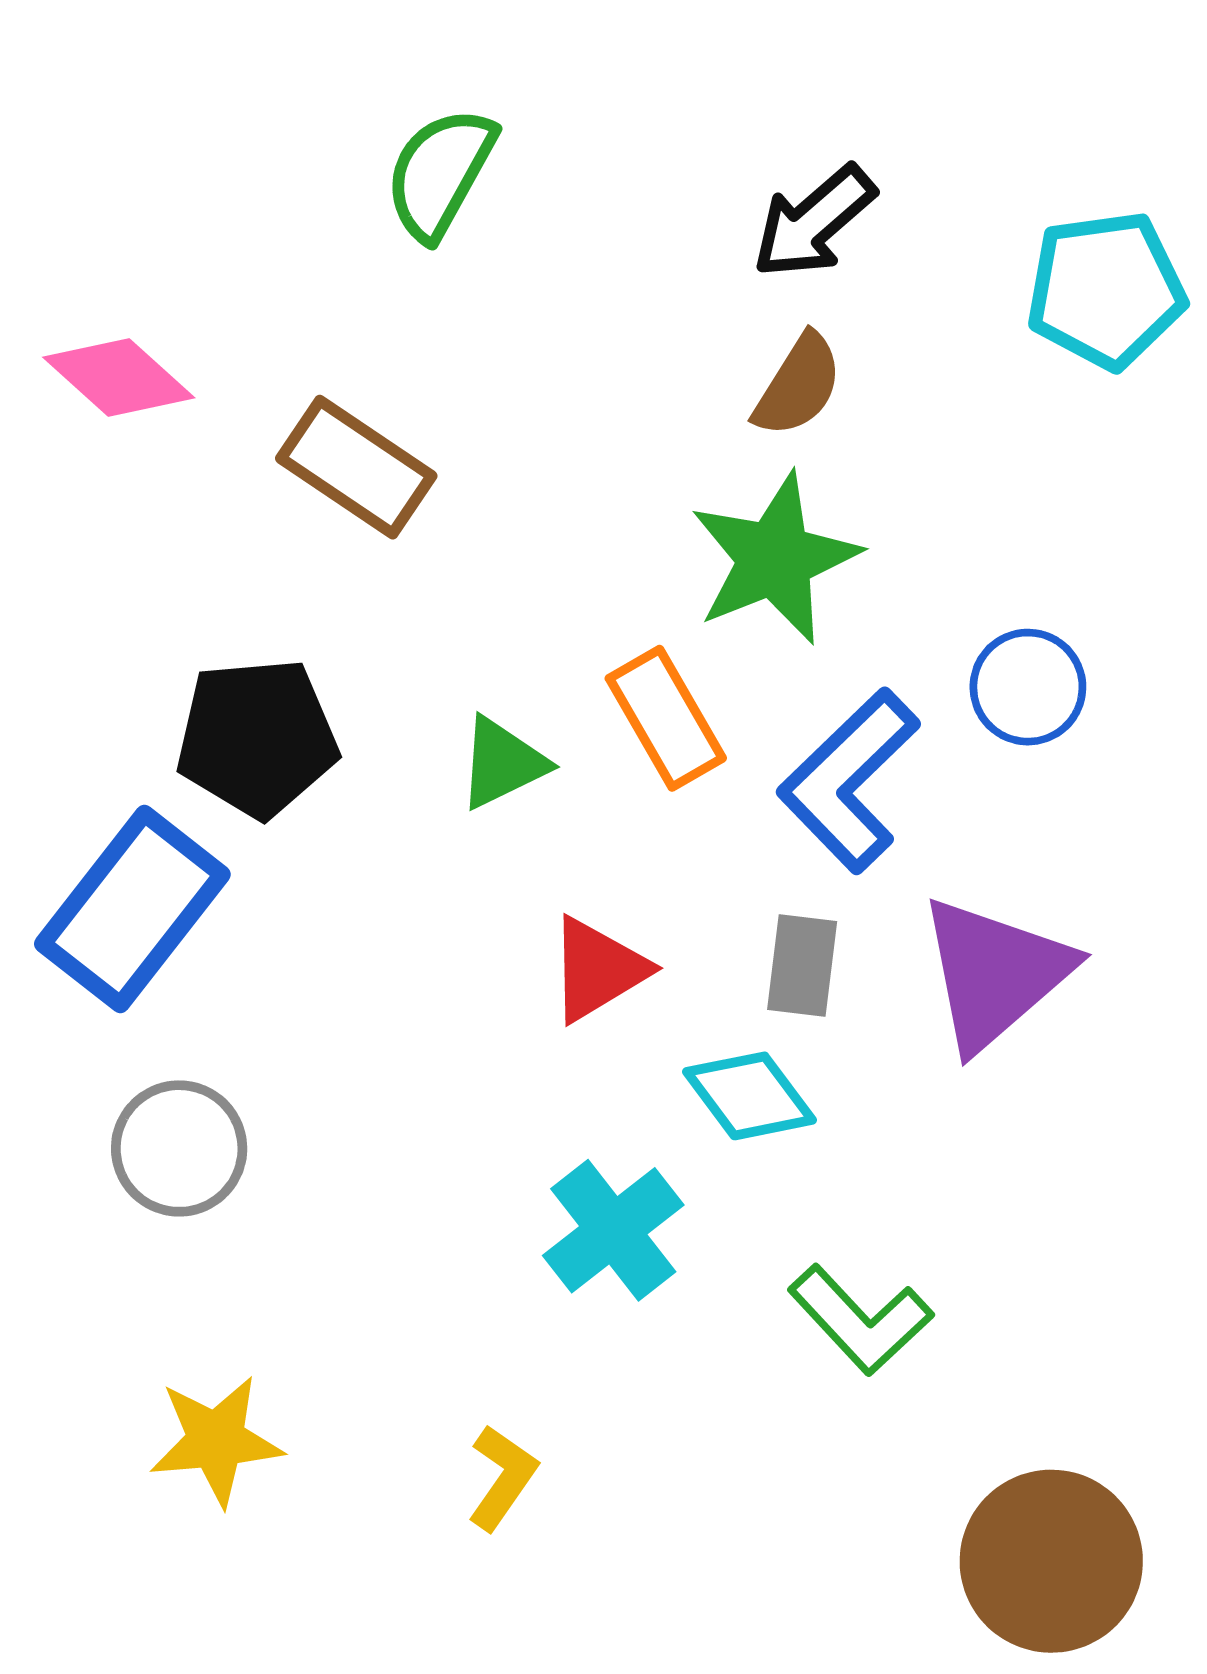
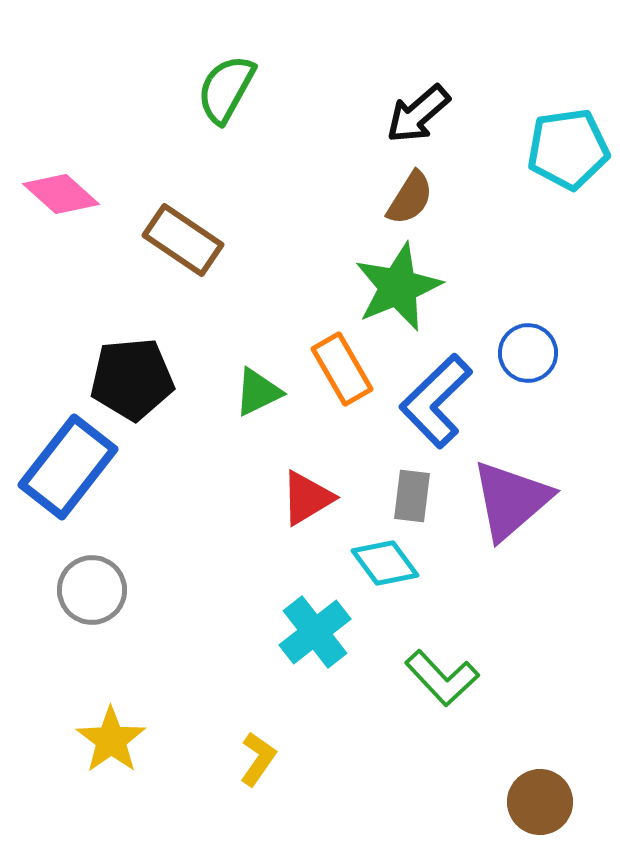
yellow star: (216, 1441) -> (111, 740), turned -30
brown circle: (1051, 1561) -> (540, 802), size x0.7

